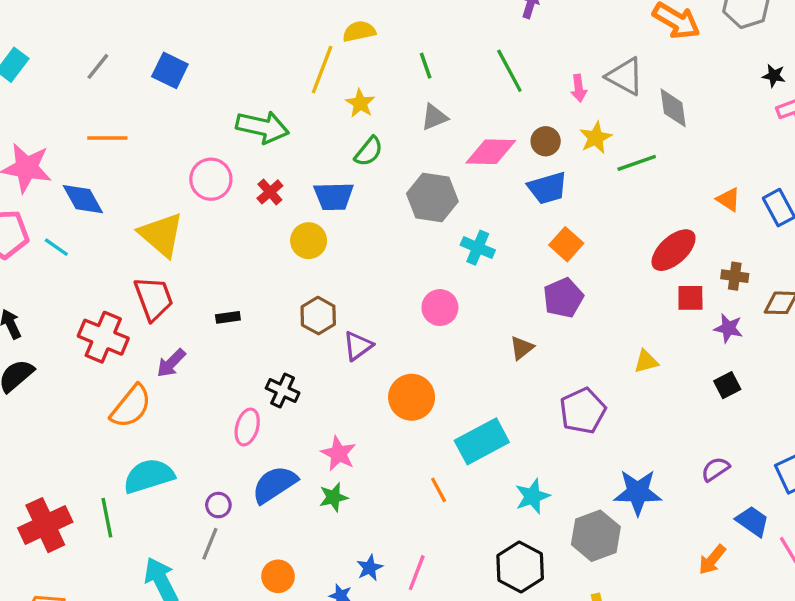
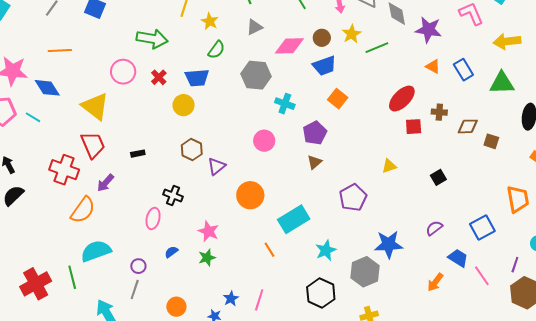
purple pentagon: (563, 298) -> (315, 133), moved
purple star: (728, 328) -> (428, 30), moved, size x1.5
blue semicircle: (274, 484) -> (171, 252), size x0.5

